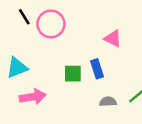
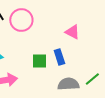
gray semicircle: (108, 102) -> (68, 84), size x1.5

